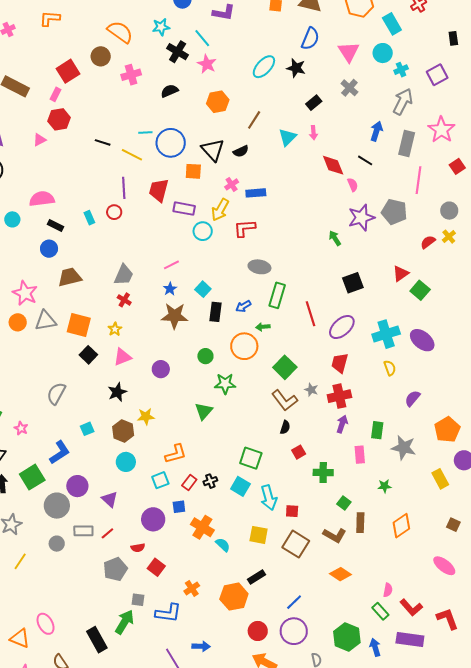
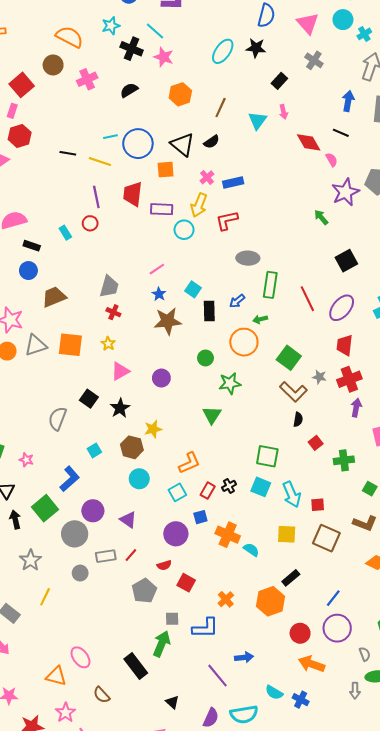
black square: (88, 355) -> (89, 399), moved

